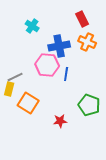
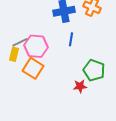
pink hexagon: (47, 65) -> (36, 46), moved
red star: (60, 121) -> (80, 86), moved

